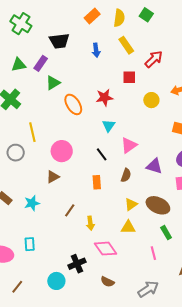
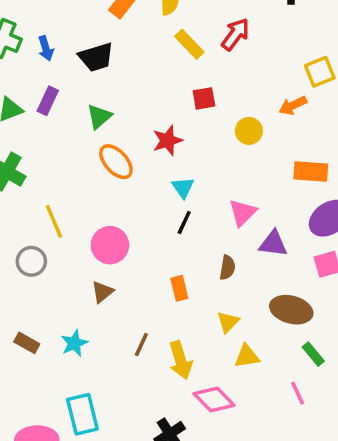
black trapezoid: (59, 41) -> (96, 57), moved
blue arrow: (96, 50) -> (46, 48), moved
red arrow: (154, 59) -> (235, 34), moved
green triangle: (53, 83) -> (99, 117), moved
pink triangle: (129, 145) -> (243, 213), moved
black line: (102, 154) -> (184, 223), moved, turned 72
yellow triangle: (131, 204) -> (228, 322), moved
yellow arrow: (90, 223) -> (180, 360), size x1.5
cyan rectangle: (30, 244) -> (82, 414), size x1.6

